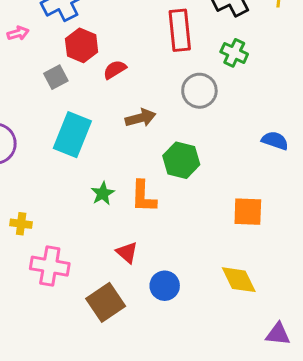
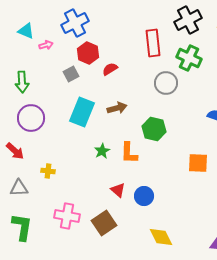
green cross: (234, 53) -> (189, 58), size x1.4
brown arrow: (140, 118) -> (117, 108), moved
pink cross: (50, 266) -> (67, 216), moved
yellow diamond: (239, 280) -> (161, 237), moved
blue circle: (165, 286) -> (144, 196), moved

